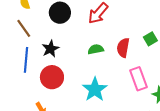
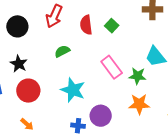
red semicircle: (123, 48) -> (86, 25), moved

